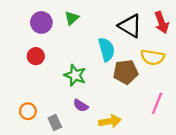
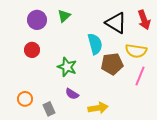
pink line: (157, 103) -> (140, 76), moved

